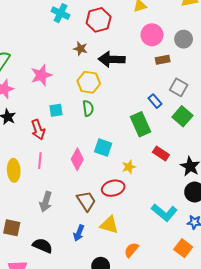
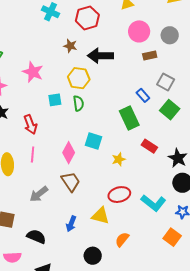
pink star: (41, 75) -> (33, 72), turned -30
cyan square: (56, 110) -> (55, 100), moved
red ellipse: (113, 188) -> (119, 195), moved
brown trapezoid: (86, 201) -> (71, 182), moved
gray arrow: (46, 202) -> (39, 194), turned 36

